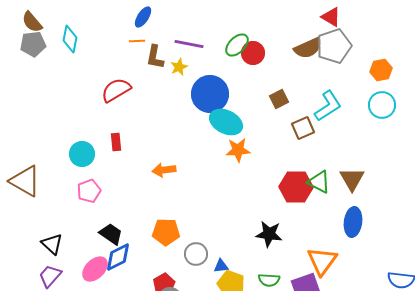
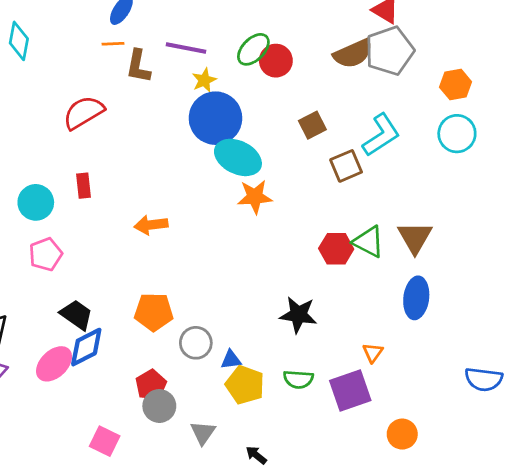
yellow star: (179, 67) -> (204, 80), moved
red hexagon: (296, 187) -> (336, 249), size x0.7
orange triangle: (322, 261) -> (373, 353), size x0.5

